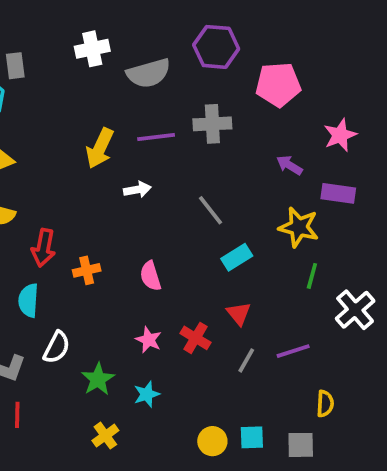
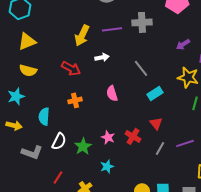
purple arrow: (289, 165) -> (183, 44), turned -64
red arrow: (43, 248) -> (71, 68), moved, turned -72
pink semicircle: (150, 276) -> (112, 93), moved
green star: (98, 379) -> (83, 146), moved
red line: (17, 415) -> (58, 177), moved, turned 32

